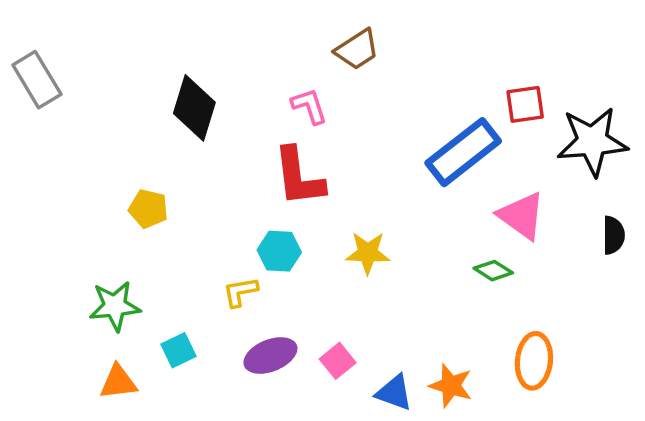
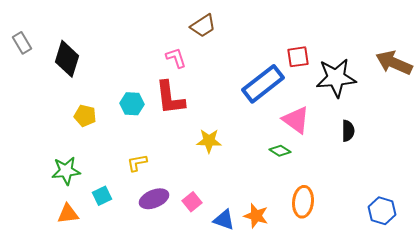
gray rectangle: (37, 80) -> (22, 43), size x0.7
black diamond: (194, 108) -> (67, 59), moved
cyan hexagon: (279, 251) -> (132, 104), moved

